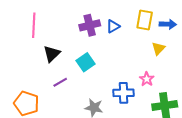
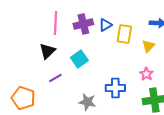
yellow rectangle: (145, 20) -> (124, 34), moved
pink line: (34, 25) -> (55, 23), moved
pink star: (147, 79) -> (146, 74), moved

